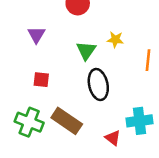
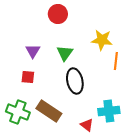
purple triangle: (36, 35) -> (33, 51), moved
yellow star: (115, 40) -> (102, 40), moved, size x1.5

